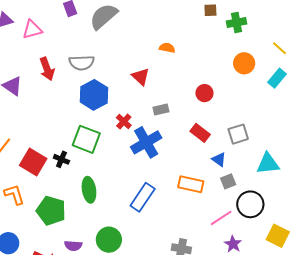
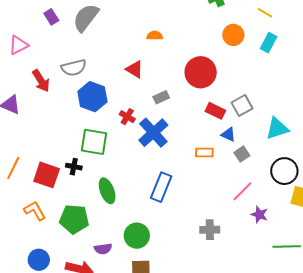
red circle: (204, 93) -> (201, 72), size x1.8
red rectangle: (200, 133) -> (215, 111), moved
orange rectangle: (191, 184) -> (204, 153), moved, size x0.7
black circle: (250, 204) -> (284, 171), moved

